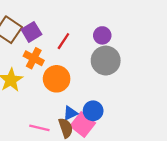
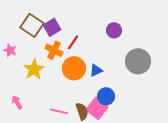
red line: (63, 41) -> (73, 42), moved
gray circle: (106, 61) -> (138, 61), moved
blue triangle: (70, 113) -> (96, 70), moved

